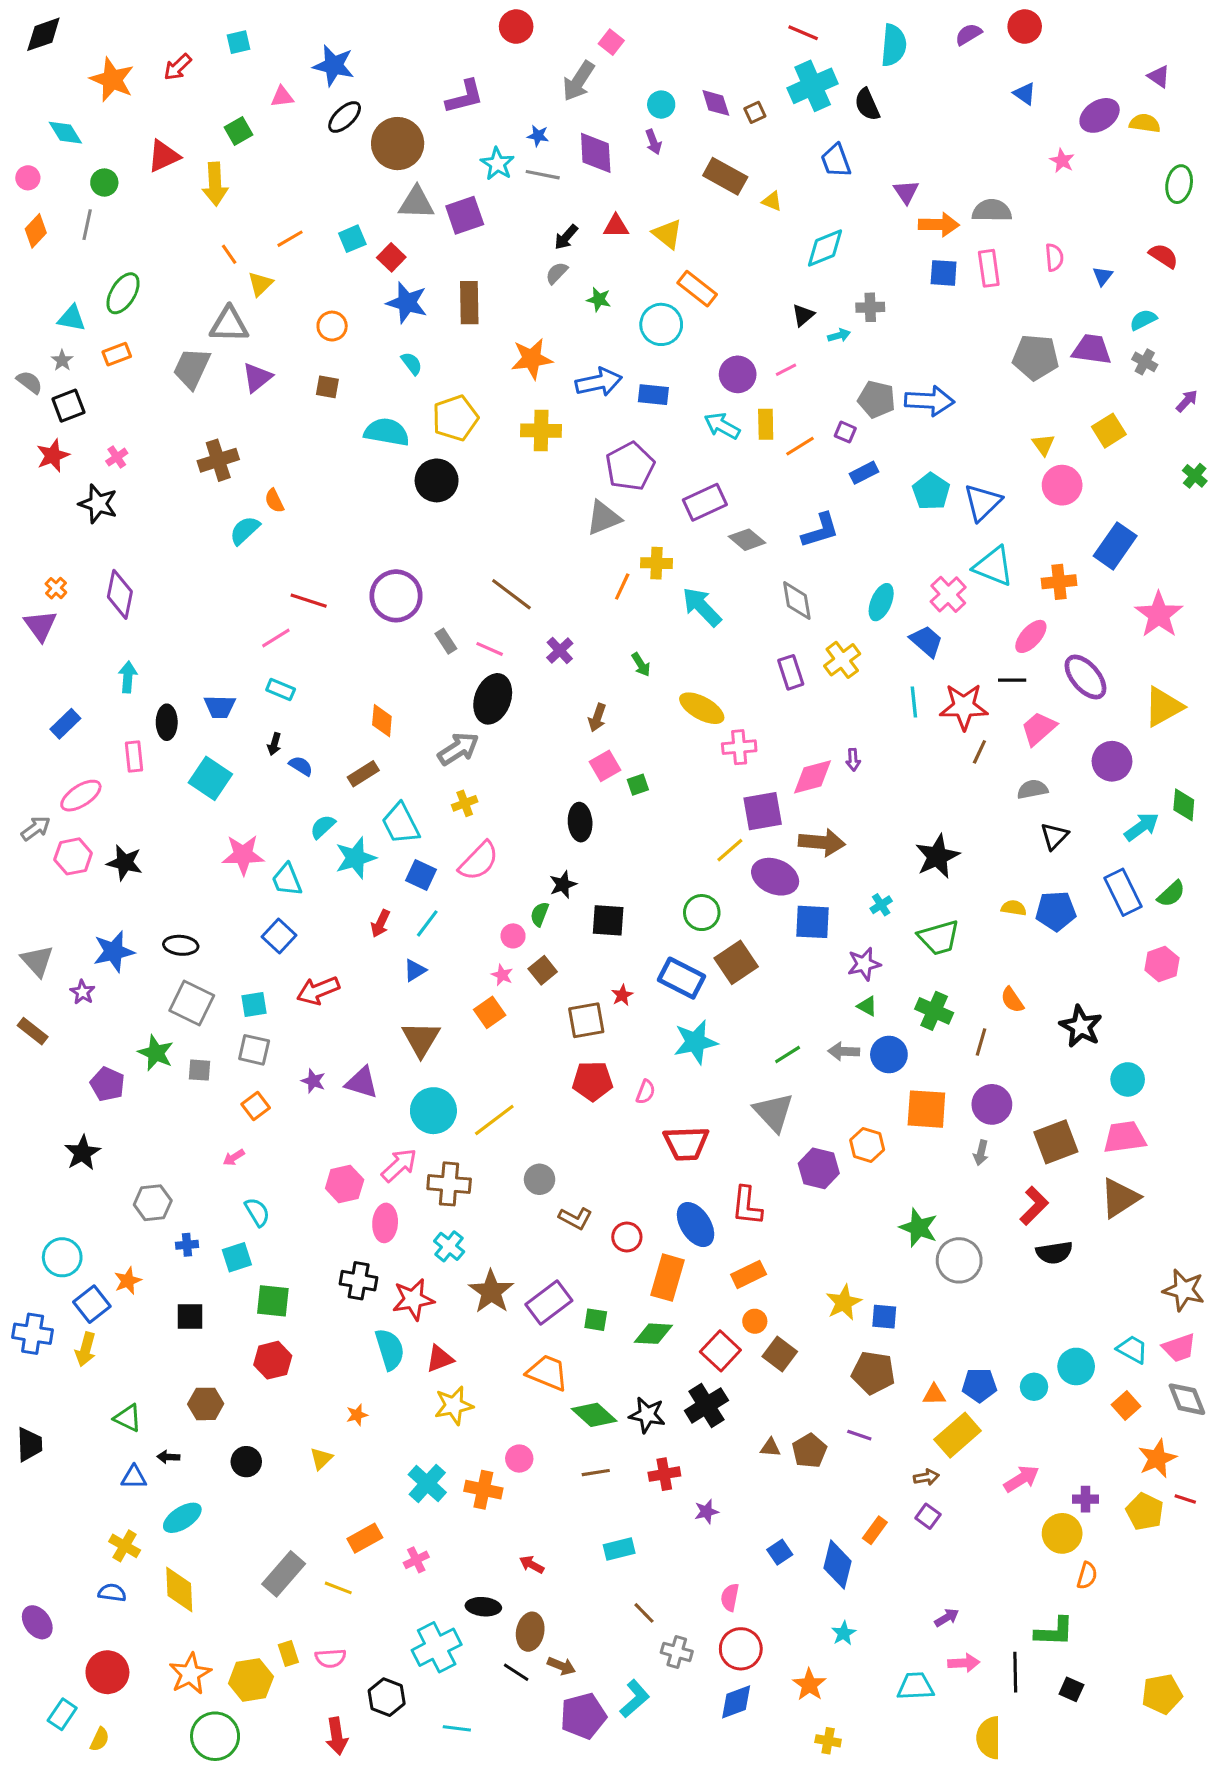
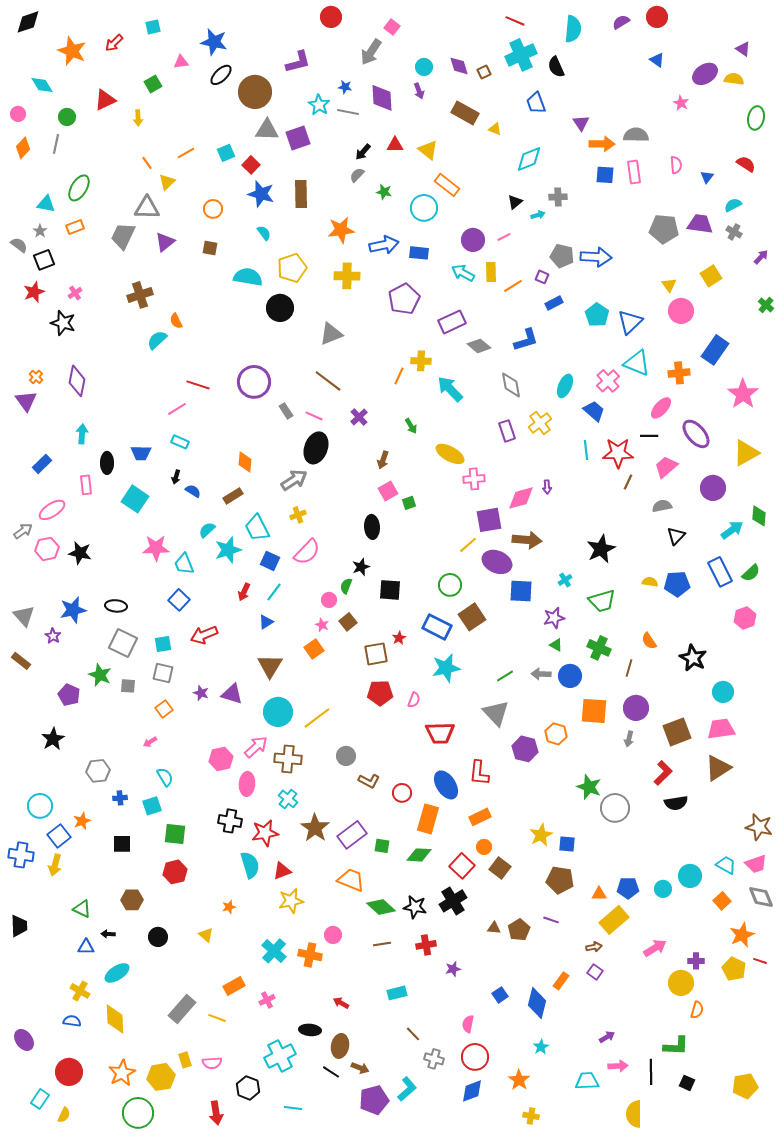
yellow arrow: (215, 184) -> (138, 118), size x0.6
gray triangle: (603, 518) -> (331, 334), moved
yellow triangle: (321, 1459) -> (206, 935), turned -35

